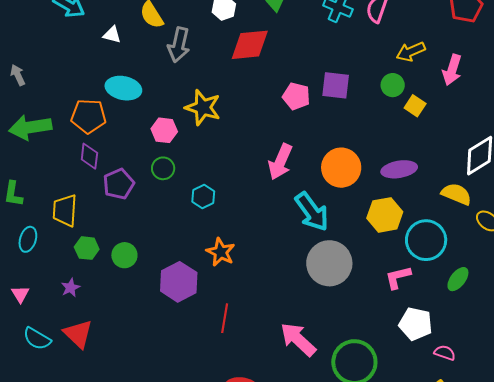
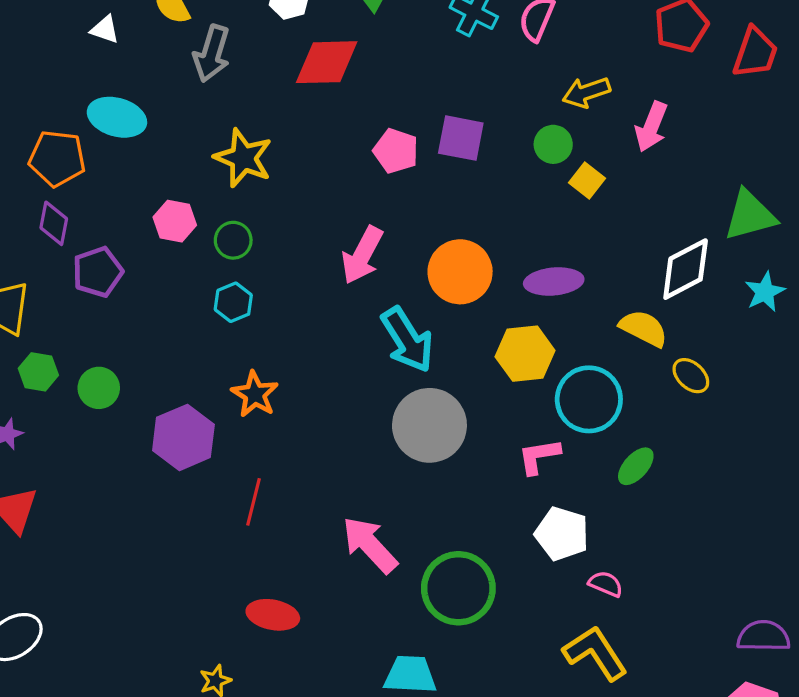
pink hexagon: (164, 130) -> (175, 221), moved
green circle: (163, 168) -> (233, 240), moved

